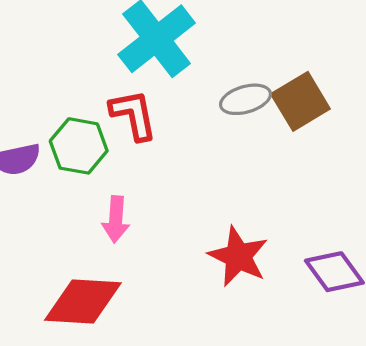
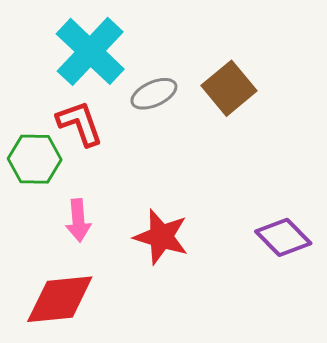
gray ellipse: (245, 99) -> (154, 94), moved
red star: (238, 256) -> (161, 237), moved

